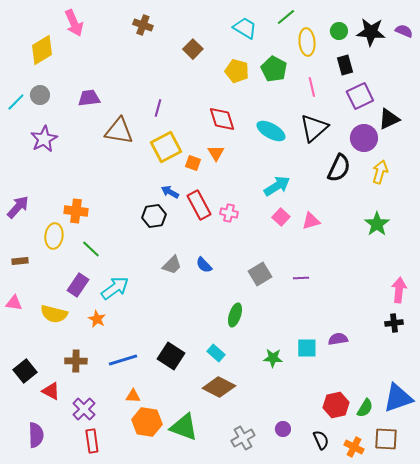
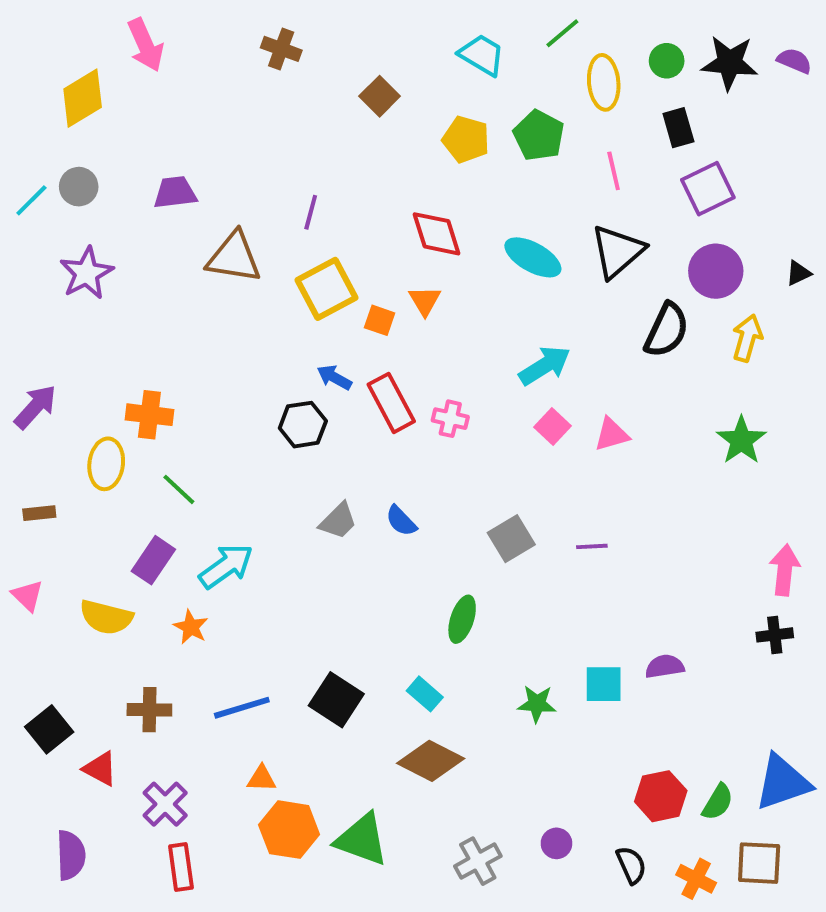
black triangle: (389, 119) -> (798, 273), moved, size x0.6
pink triangle: (14, 303) -> (28, 596), turned 36

